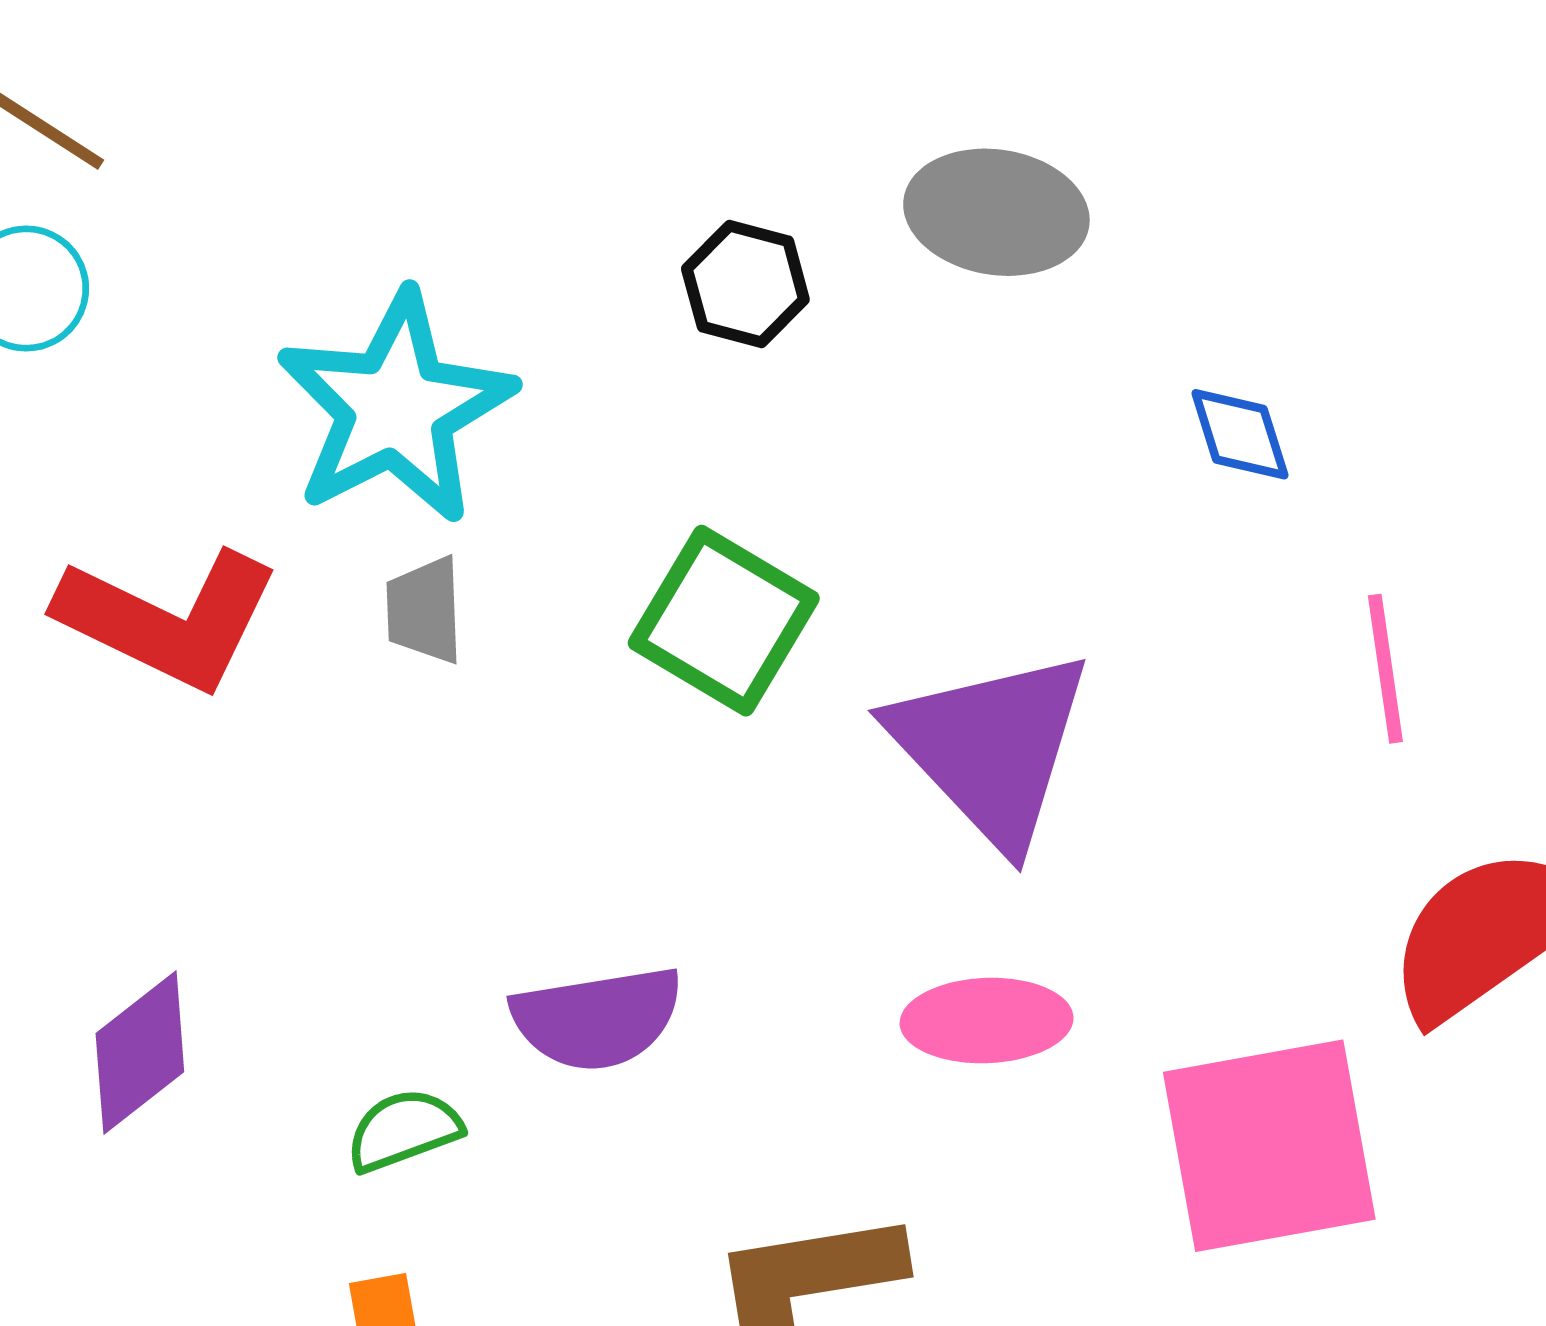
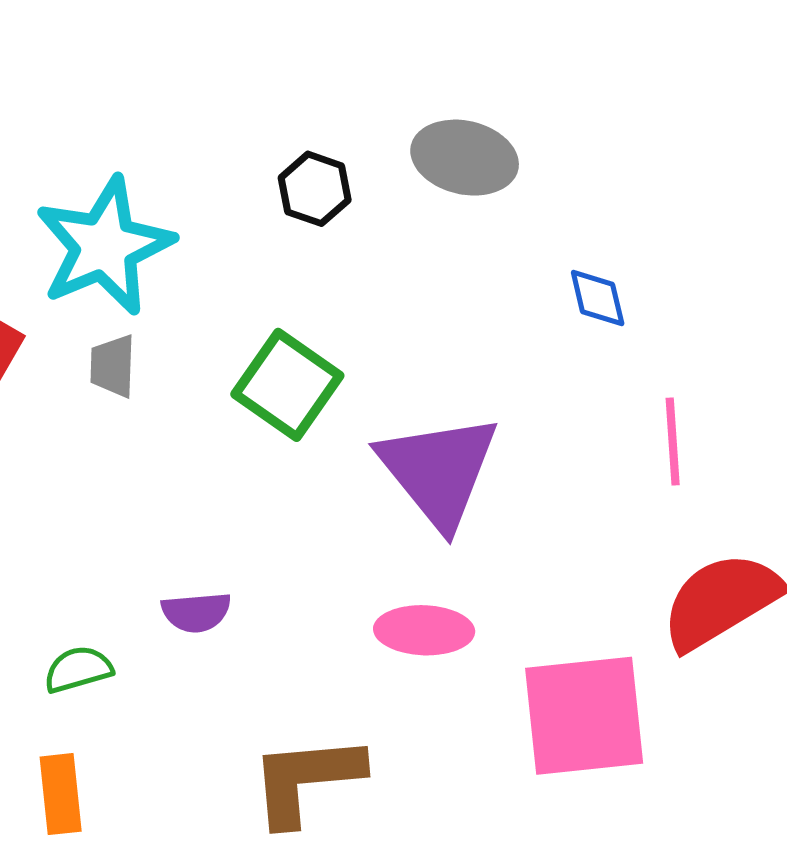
purple semicircle: (597, 1018) -> (196, 612), size x0.7

